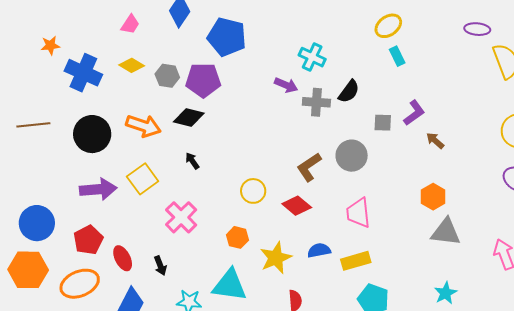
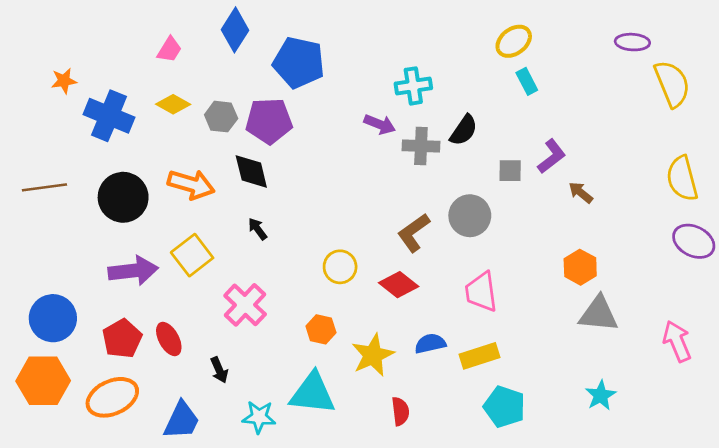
cyan cross: (312, 57) -> (413, 86), turned -32
black diamond: (189, 118) -> (251, 171), turned 64
red ellipse: (123, 258) -> (169, 339), moved

